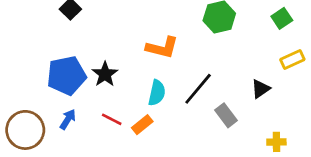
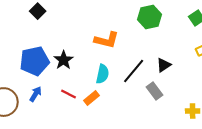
black triangle: (260, 89) -> (164, 65), moved

